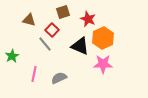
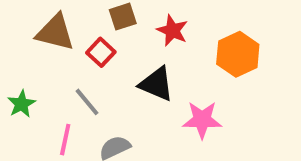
brown triangle: (29, 20) -> (55, 32), size x1.5
orange hexagon: (103, 38) -> (238, 54), moved
gray line: (45, 44) -> (87, 102), moved

